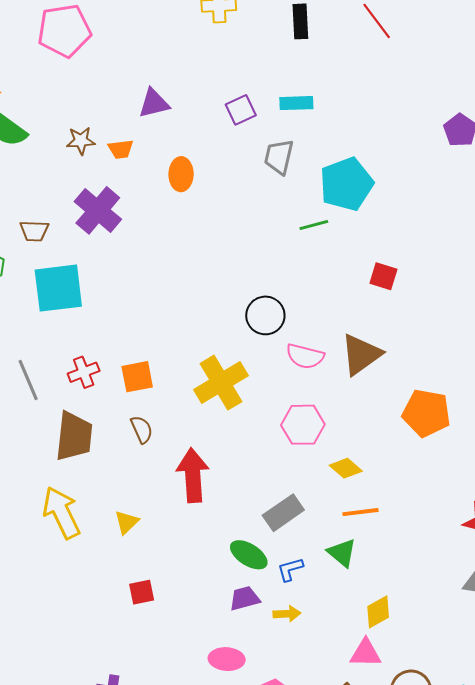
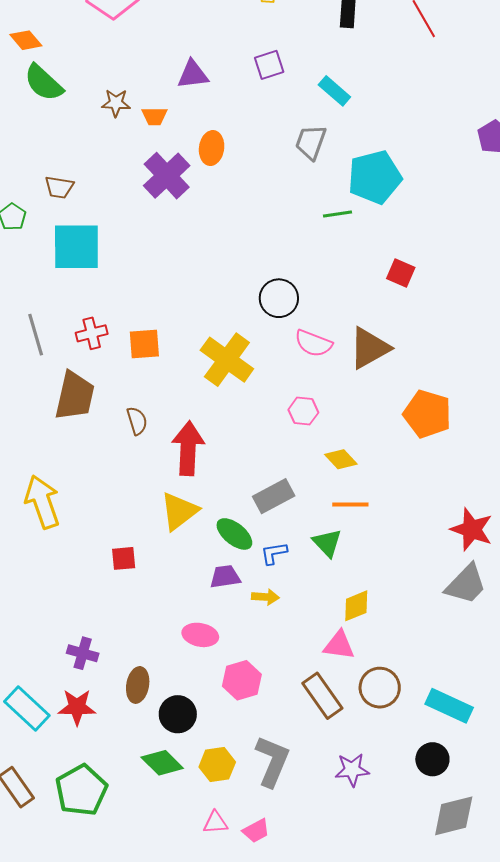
cyan rectangle: (296, 103) -> (334, 91), turned 36
purple square: (241, 110) -> (269, 65), moved
purple cross: (98, 210) -> (167, 176), moved
yellow cross: (221, 383) -> (227, 360), turned -30
pink hexagon: (303, 425) -> (303, 411), size x0.7
brown semicircle: (142, 429) -> (137, 421), moved
yellow arrow: (61, 513) -> (42, 502), moved
yellow triangle: (127, 522) -> (179, 511), moved, size x1.6

